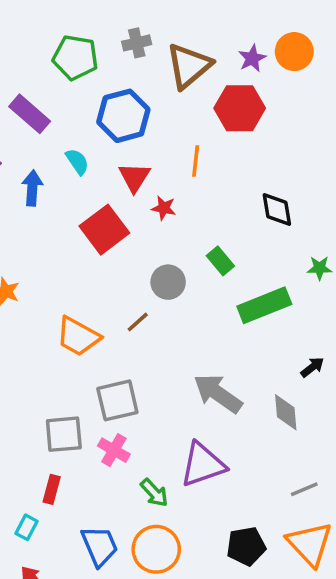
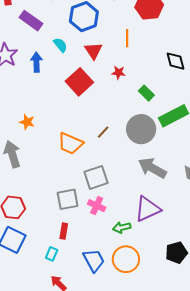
red star: (164, 208) -> (119, 73), moved
gray circle: (168, 282) -> (141, 129), moved, size x1.5
green arrow: (154, 493) -> (122, 227), turned 126

